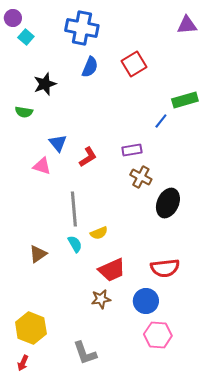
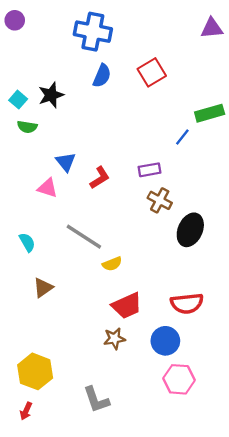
cyan square: (26, 37) -> (18, 100), moved
gray line: (74, 209) -> (84, 237), turned -52
cyan semicircle: (75, 244) -> (27, 242), moved

